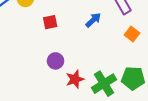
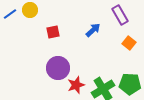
purple circle: (56, 61) -> (58, 68), size x1.5

